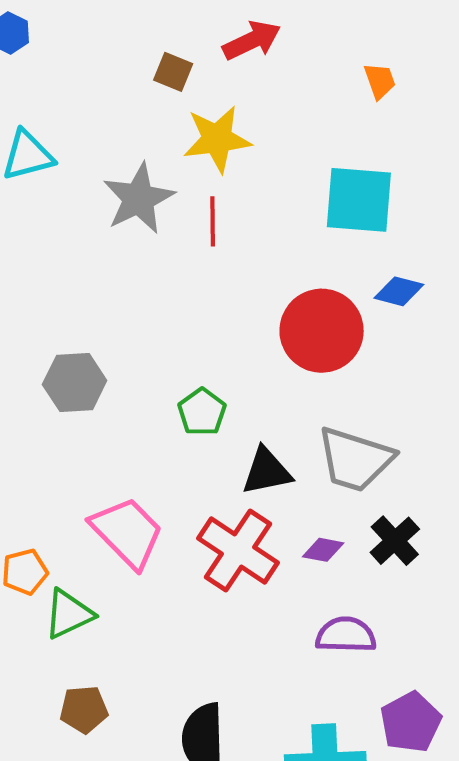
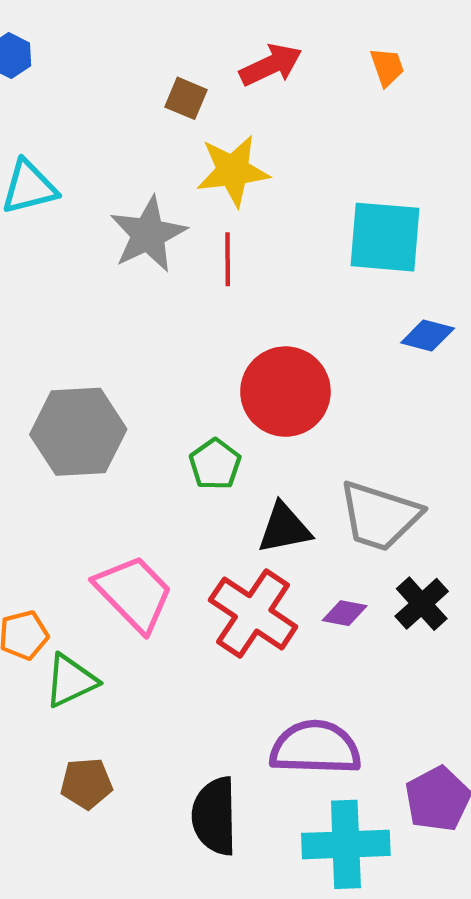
orange trapezoid: (380, 81) -> (387, 67), moved
red circle: (322, 331) -> (285, 392), moved
gray hexagon: (75, 383) -> (78, 432), size x1.4
purple semicircle: (346, 635) -> (315, 748), moved, size x1.4

